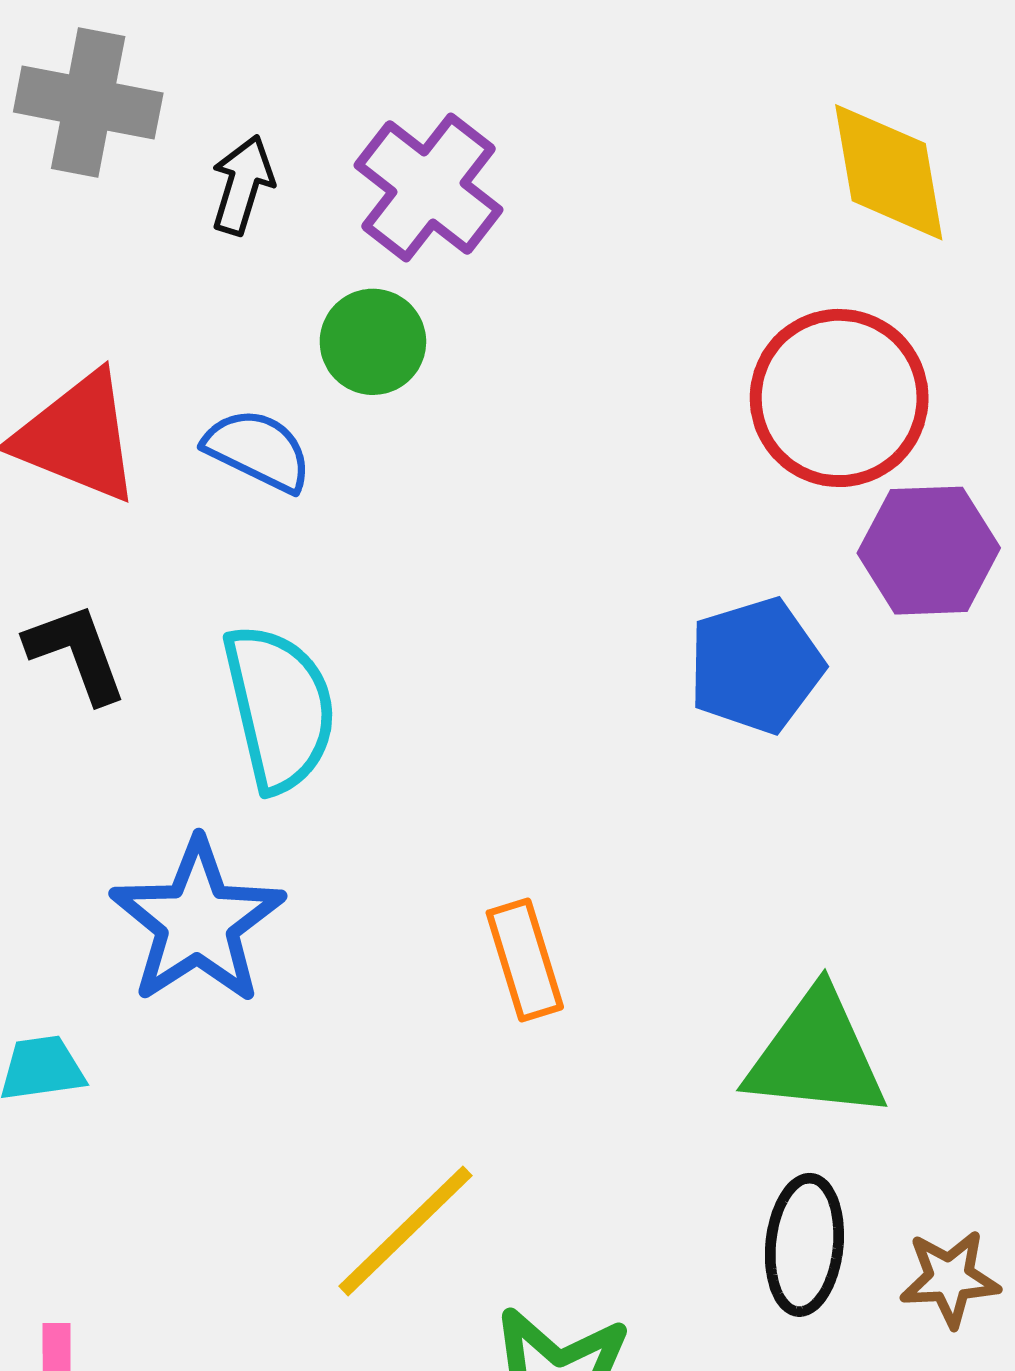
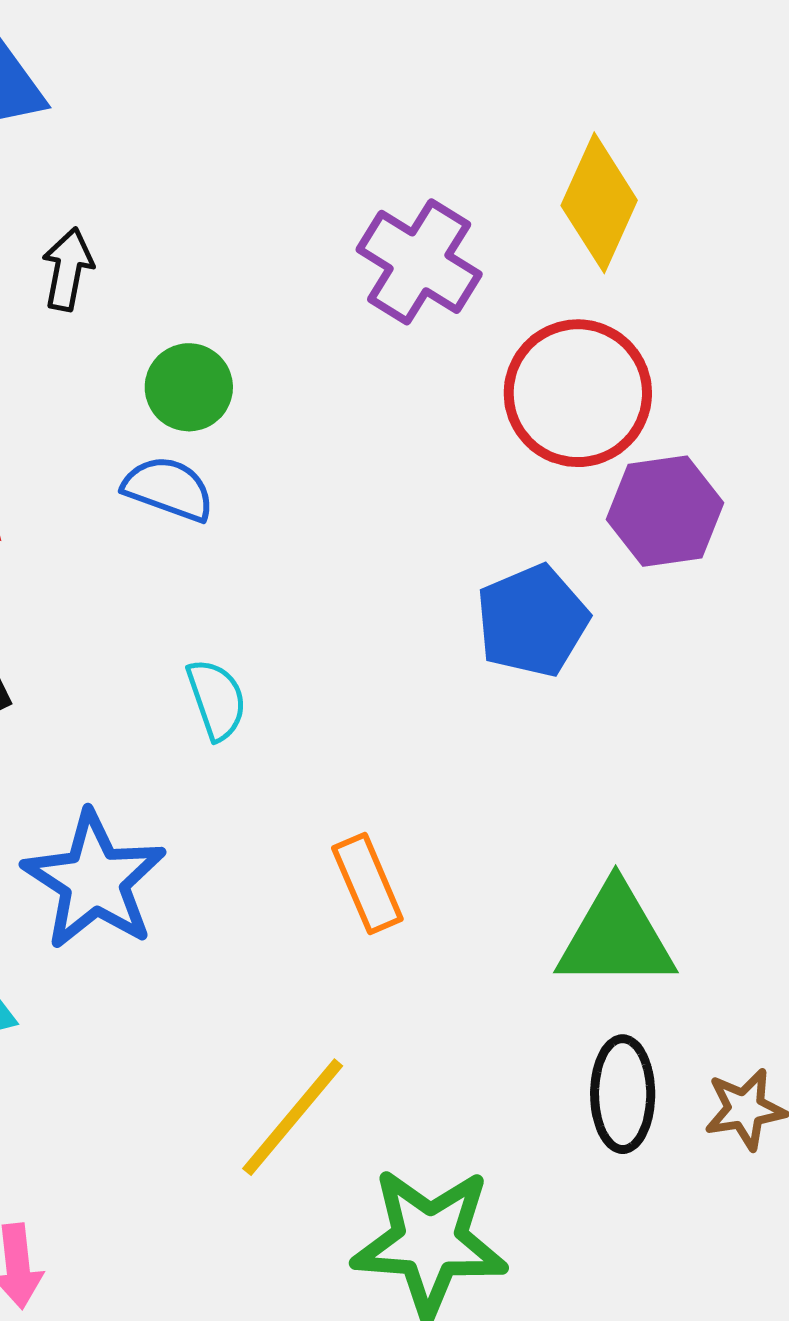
yellow diamond: (889, 172) -> (599, 203), turned 40
purple cross: (428, 187) -> (419, 262), moved
blue semicircle: (258, 450) -> (168, 489), moved
cyan semicircle: (280, 708) -> (216, 699), moved, size x0.6

